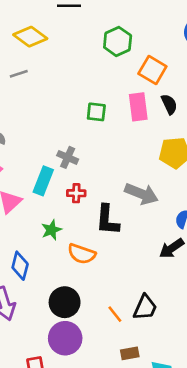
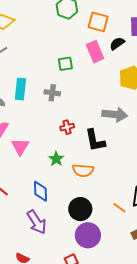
black semicircle: (169, 104) -> (117, 44), turned -84
gray cross: (68, 157) -> (52, 93), moved
cyan rectangle: (43, 181) -> (20, 89), moved

